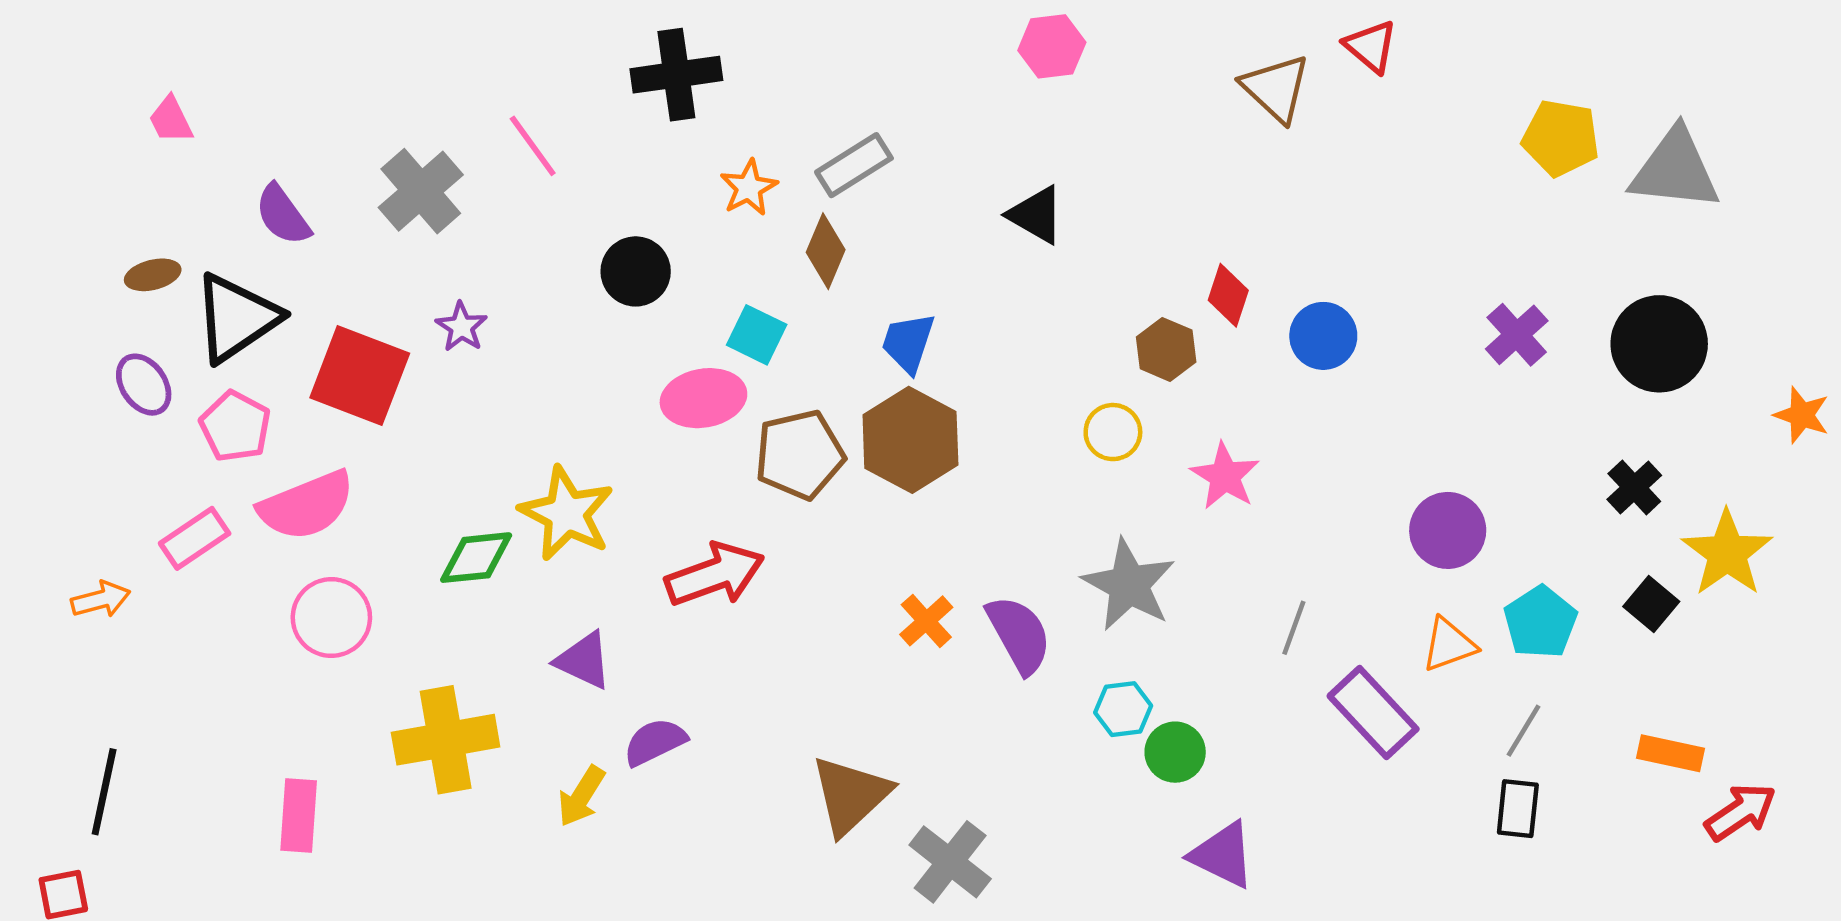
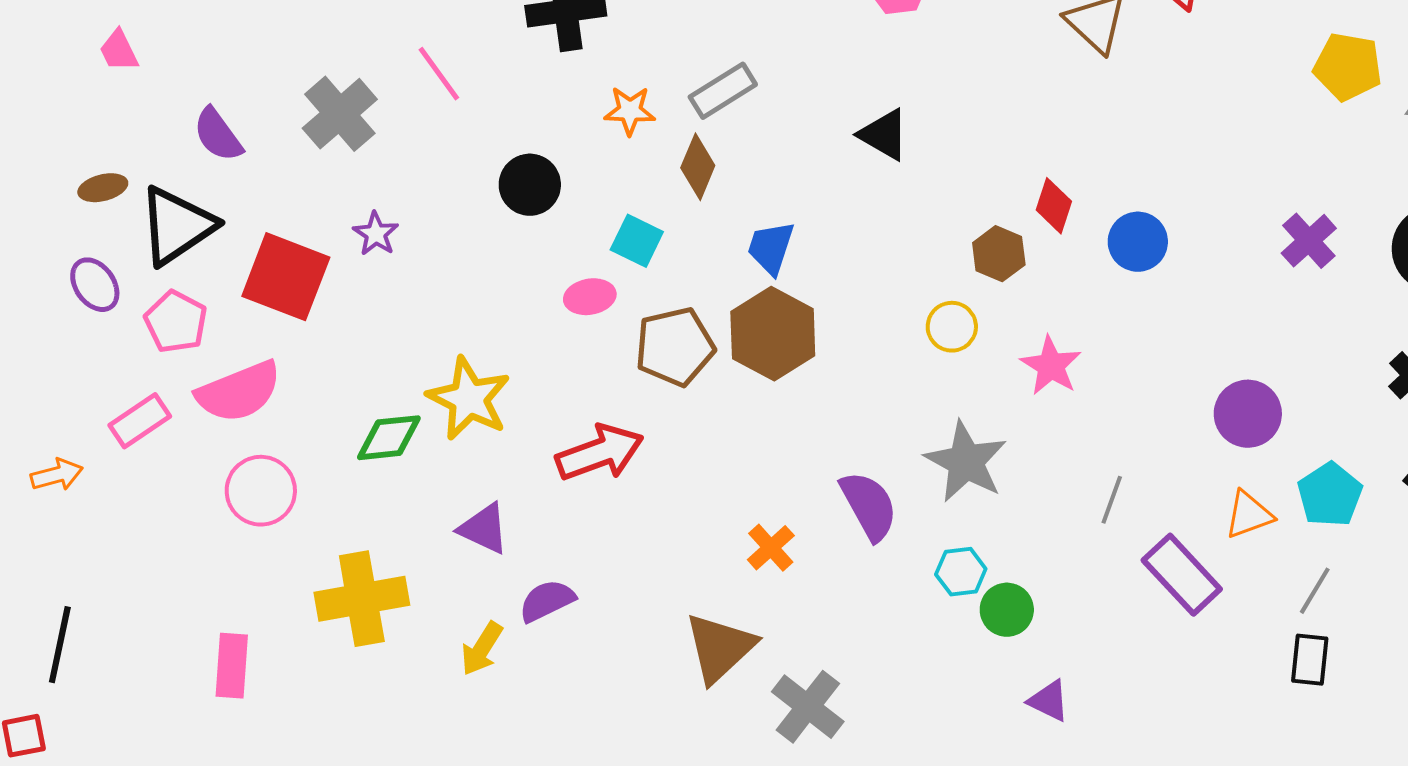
orange star: (749, 188) -> (630, 111), turned 30
pink ellipse: (703, 398) -> (590, 297), size x0.7
orange cross: (926, 621) -> (771, 548), moved
purple triangle: (1223, 855) -> (1049, 701), size x0.7

